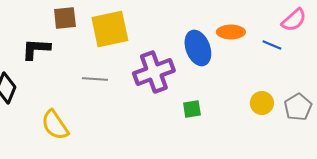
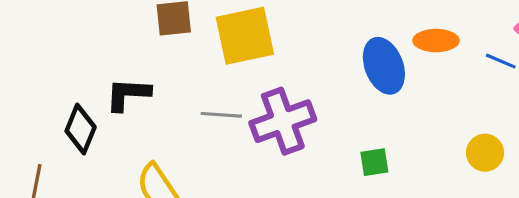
black L-shape: (36, 49) -> (128, 94), moved
purple cross: (154, 72) -> (283, 121), moved

